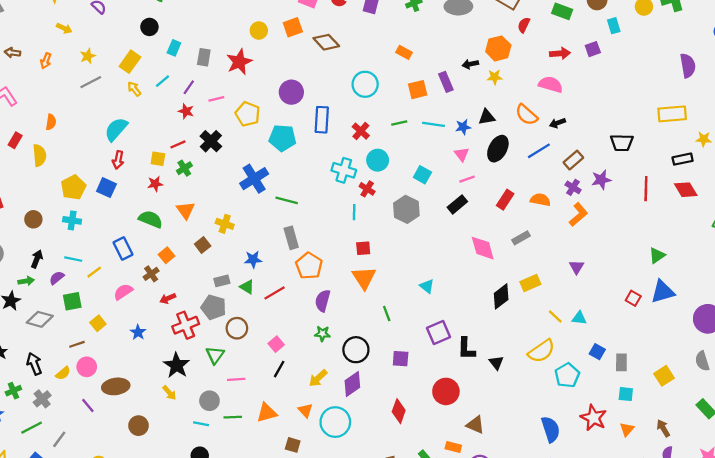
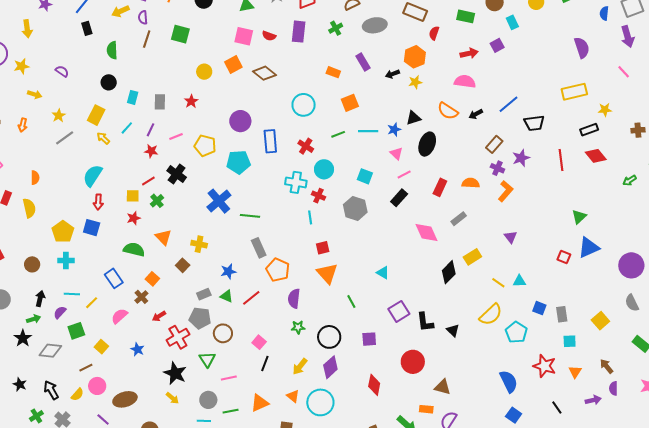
red star: (239, 62) -> (191, 101), size x0.6
purple rectangle: (446, 82) -> (363, 62), moved
blue line: (539, 151) -> (509, 104), moved

